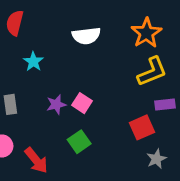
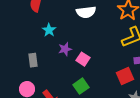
purple star: (56, 104) -> (65, 49), moved

